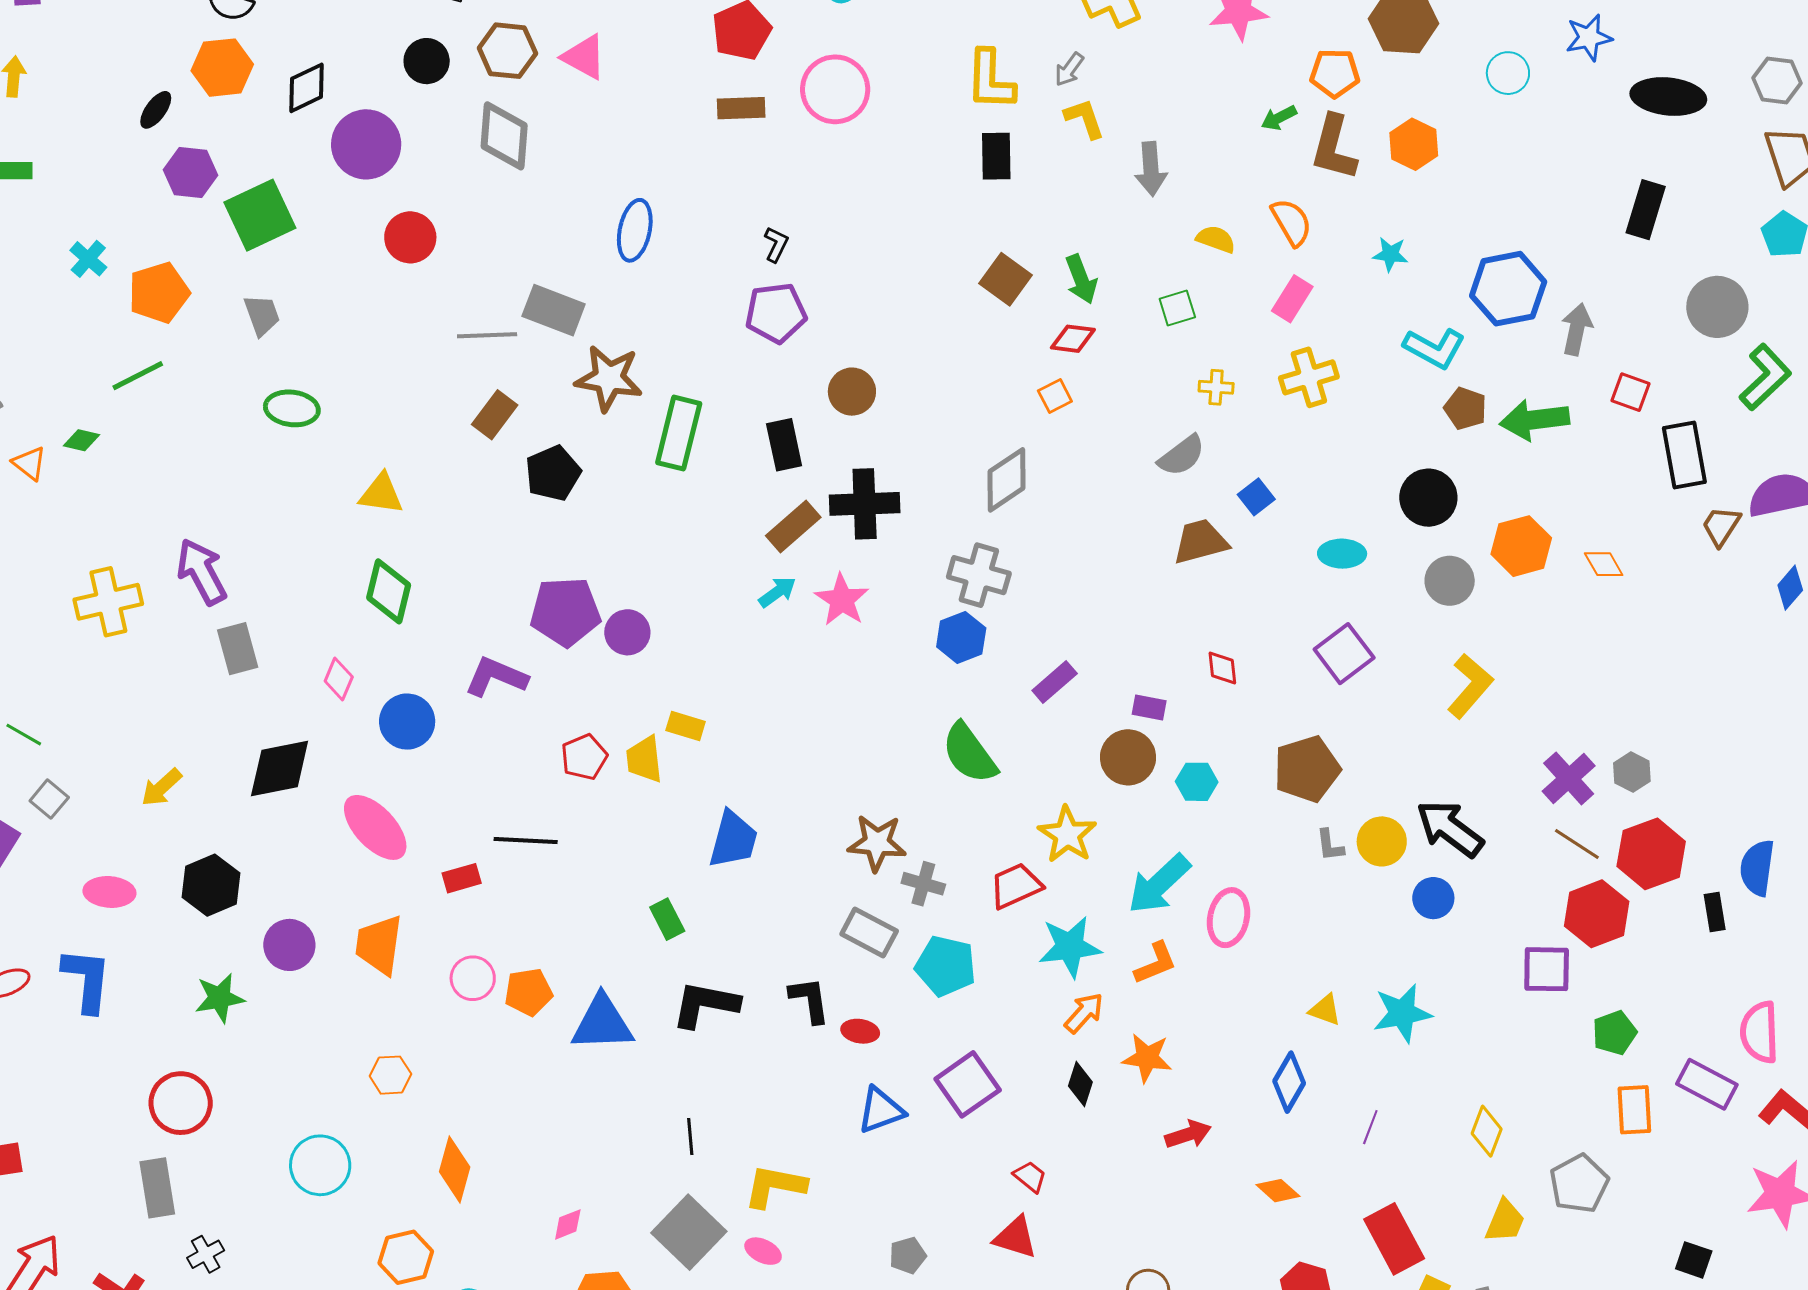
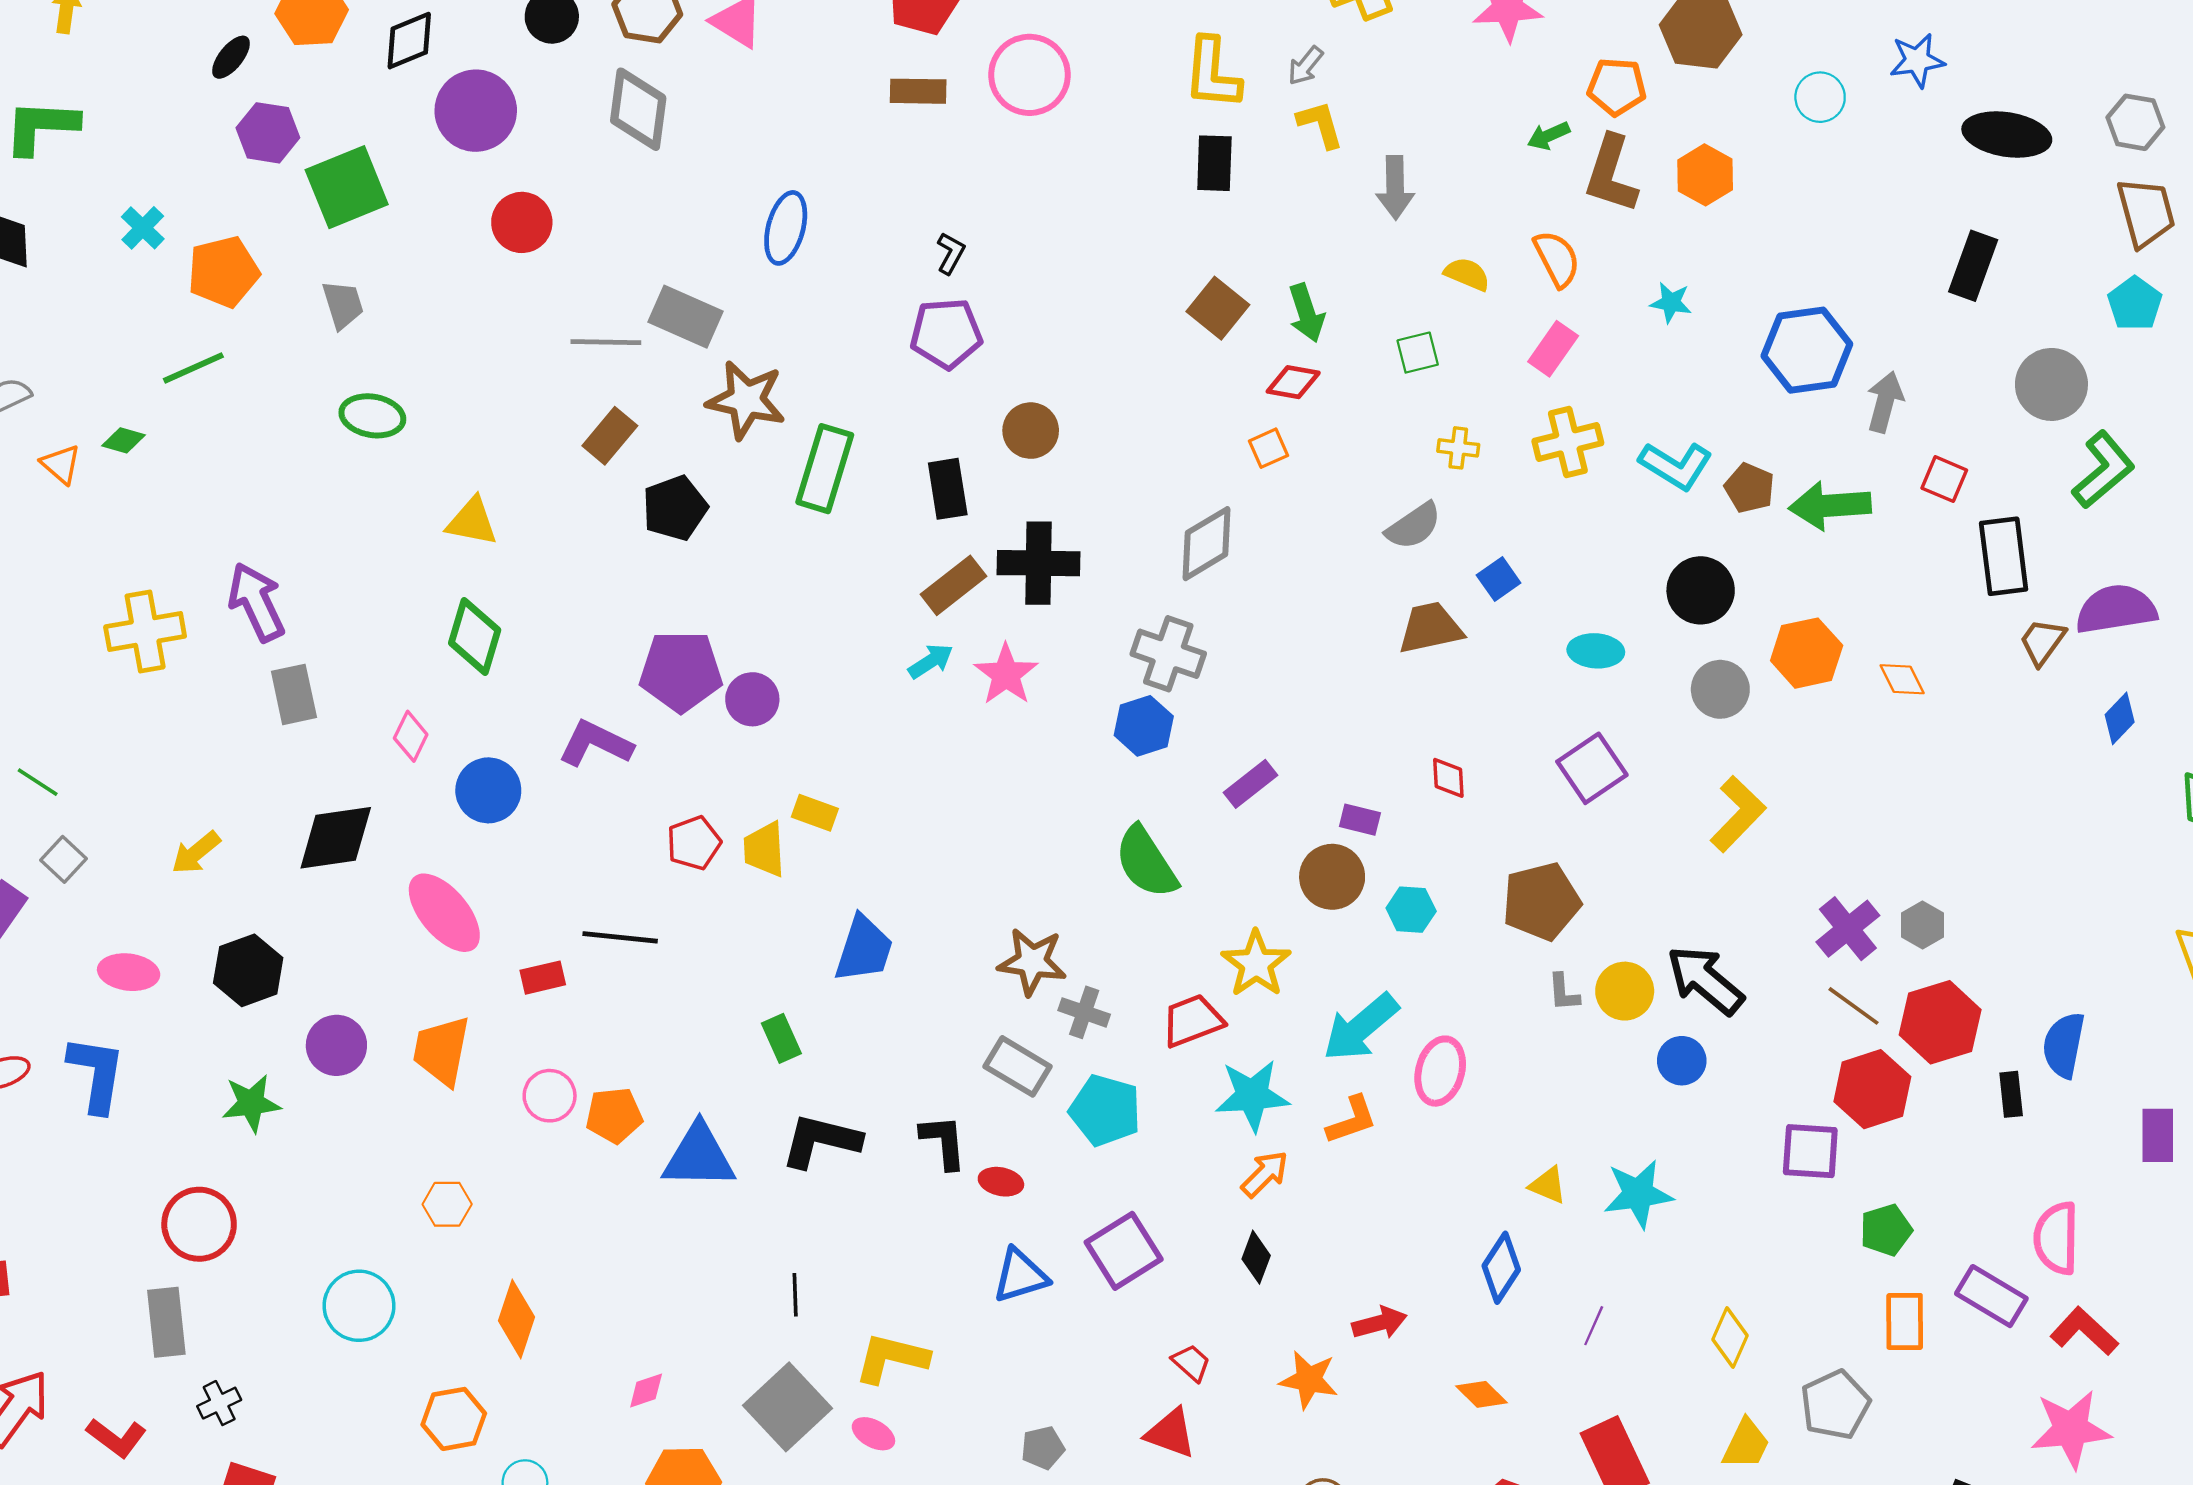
cyan L-shape: (1434, 348) -> (1676, 466), moved
orange star: (1147, 1058) -> (1309, 1380), moved

